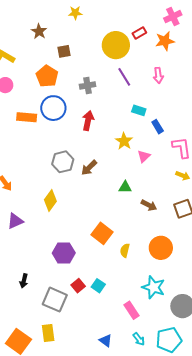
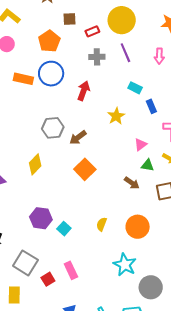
red rectangle: (139, 33) -> (92, 31), moved
gray cross: (88, 85) -> (97, 57), moved
pink triangle: (144, 156) -> (141, 145), moved
green triangle: (125, 187) -> (148, 165), moved
orange square: (102, 233) -> (85, 169), moved
red square: (78, 286) -> (48, 279), moved
cyan square: (98, 286) -> (64, 229), moved
pink rectangle: (131, 310) -> (71, 270), moved

